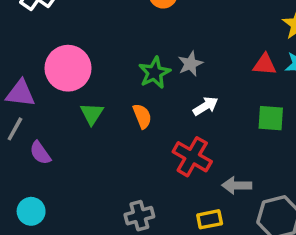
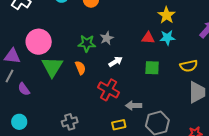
green star: (154, 73) -> (87, 43), turned 30
green triangle: (92, 114) -> (52, 67), size x1.6
gray cross: (139, 216) -> (70, 122), moved

